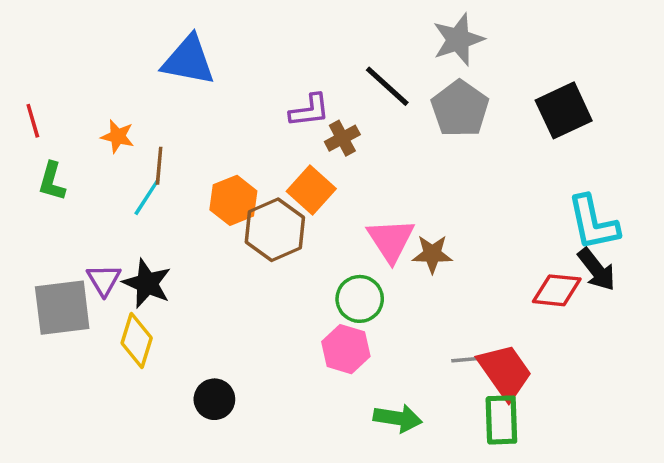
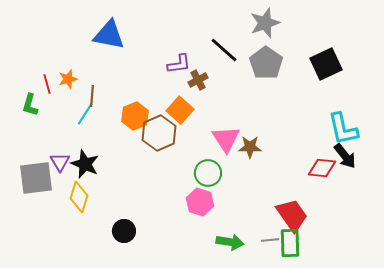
red line: (33, 121) -> (47, 84), moved
orange star: (118, 136) -> (68, 79), turned -30
gray line: (467, 359) -> (270, 240), moved

